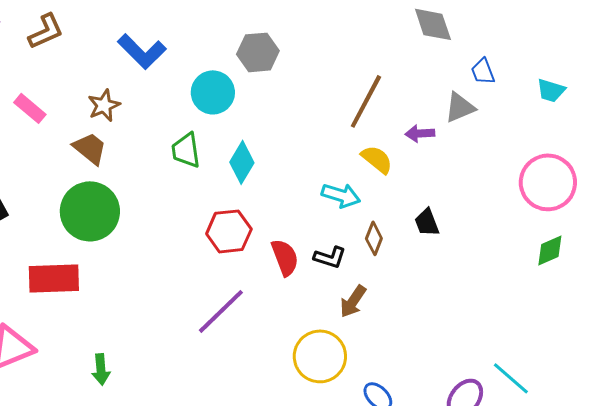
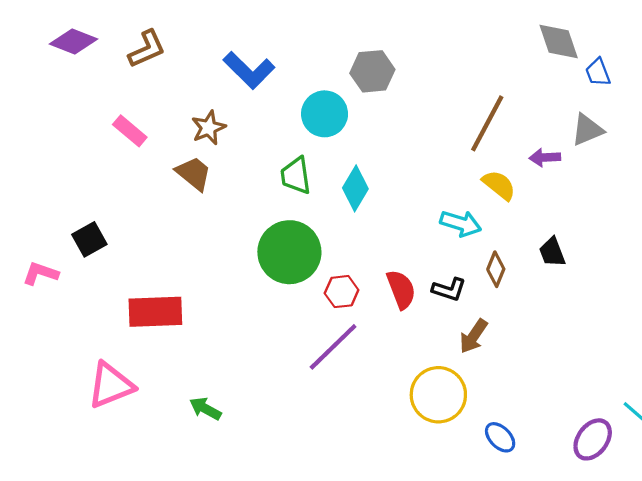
blue trapezoid: (483, 71) -> (598, 72), moved
green circle: (90, 211) -> (289, 252), moved
red hexagon: (229, 231) -> (342, 292), moved, size x0.7
green arrow: (101, 369) -> (205, 409), turned 124

